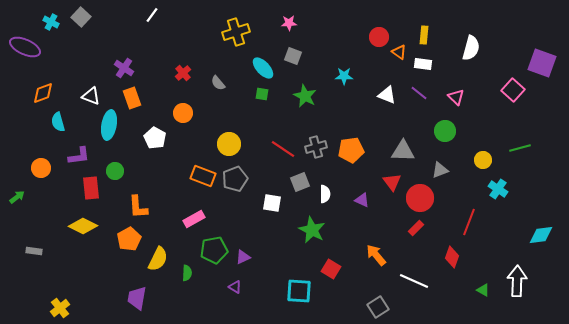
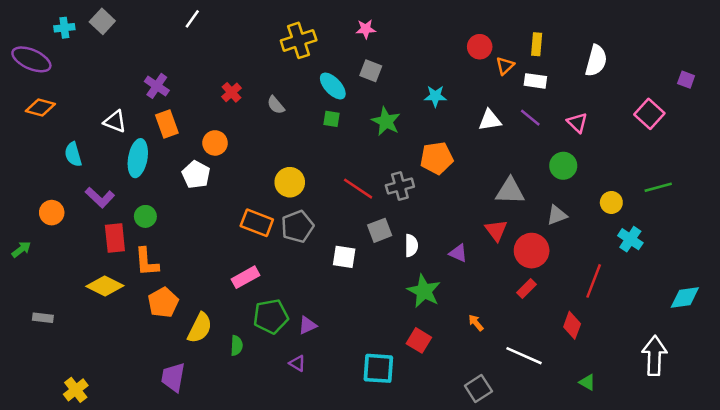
cyan cross: (51, 22) -> (64, 28), turned -35
orange triangle: (399, 52) -> (505, 66), turned 42
purple square: (542, 63) -> (686, 80), size x0.5
orange diamond: (43, 93) -> (40, 108), moved, turned 35
white triangle: (387, 95) -> (490, 120), turned -30
orange circle: (183, 113) -> (215, 143), moved
orange pentagon: (351, 150) -> (437, 158), moved
purple L-shape: (79, 156) -> (100, 197), turned 50
orange L-shape: (138, 207) -> (147, 262), moved
green star: (312, 230) -> (424, 291), moved
orange arrow: (376, 255) -> (476, 323), size x0.6
green triangle: (483, 290) -> (587, 382), moved

